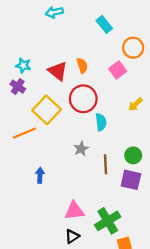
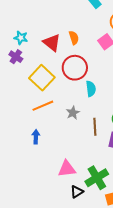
orange line: (24, 133) -> (43, 106), moved
black triangle: (72, 236) -> (77, 192), moved

